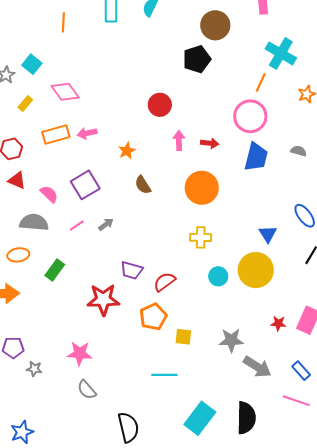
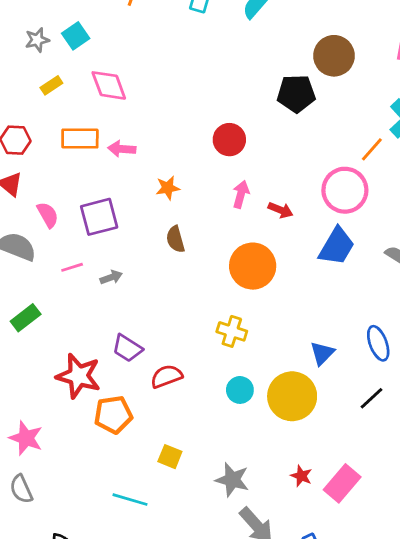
orange pentagon: (153, 317) -> (113, 415), moved

